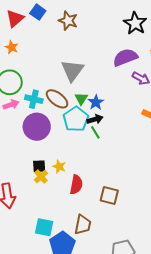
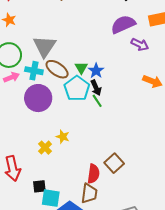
gray triangle: (72, 70) -> (45, 46), moved
black arrow: (95, 119) -> (96, 88), turned 84
black square: (39, 166) -> (39, 186), moved
red semicircle: (76, 185) -> (93, 174), moved
brown square: (109, 195) -> (114, 163), turned 36

